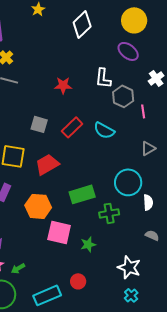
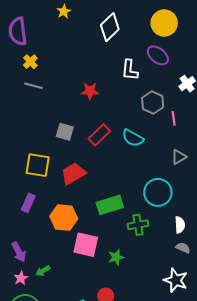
white L-shape: (103, 78) -> (130, 70), moved
white semicircle: (148, 202) -> (180, 225), moved
white star: (129, 267) -> (176, 280), moved
green arrow: (18, 268) -> (43, 271), moved

